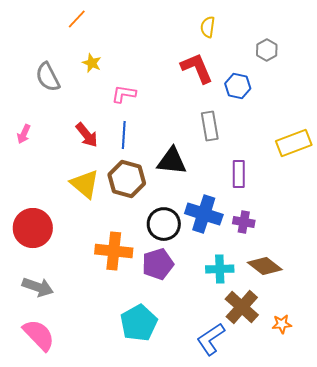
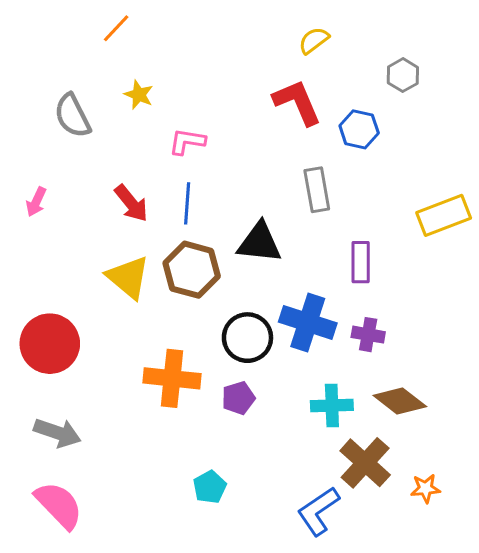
yellow semicircle: (208, 27) -> (314, 40), turned 45
purple pentagon: (158, 264) -> (238, 398), size x0.7
cyan pentagon: (139, 323) -> (210, 487), size x0.6

